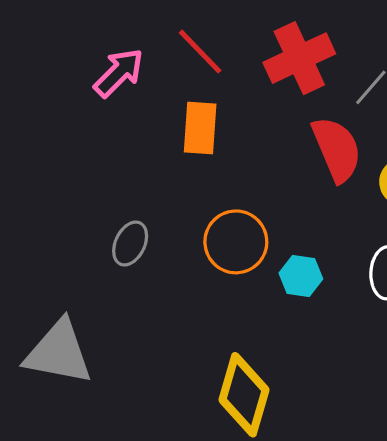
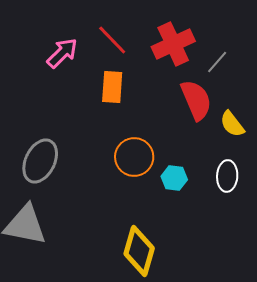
gray ellipse: (130, 244) -> (40, 161), moved, size x1.6

